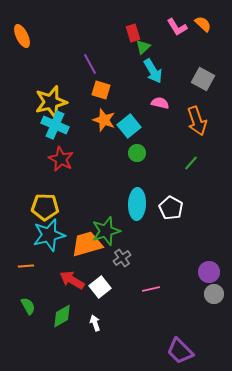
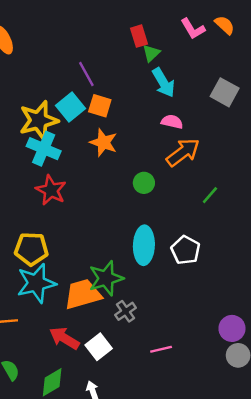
orange arrow: (197, 121) -> (183, 152), moved, turned -108
cyan square: (129, 126) -> (71, 107), moved

